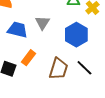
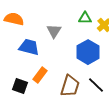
gray triangle: (42, 23) -> (54, 31), moved

